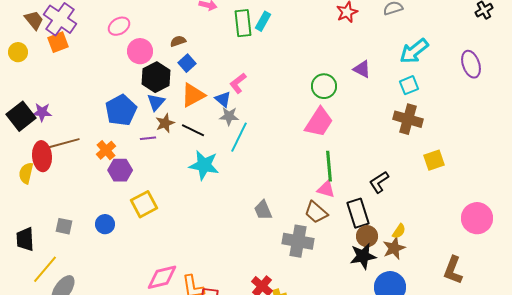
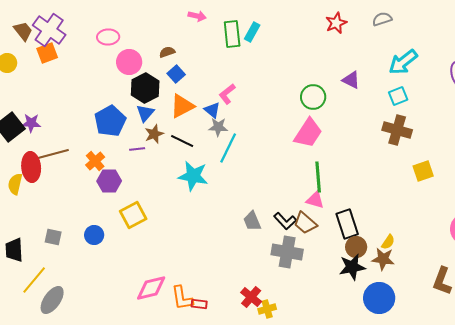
pink ellipse: (119, 26) -> (108, 37), turned 30
black L-shape: (379, 182) -> (285, 221), moved, turned -100
brown star: (394, 248) -> (383, 259), turned 30

